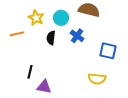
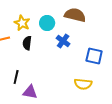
black semicircle: (51, 38) -> (27, 43), moved

